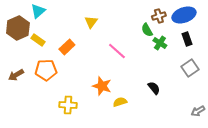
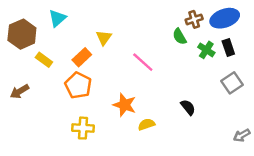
cyan triangle: (38, 11) -> (57, 18), moved
yellow triangle: (91, 22) -> (104, 38), moved
yellow rectangle: (38, 40) -> (44, 60), moved
green cross: (160, 43) -> (206, 50), moved
orange pentagon: (46, 70) -> (78, 85), moved, turned 30

